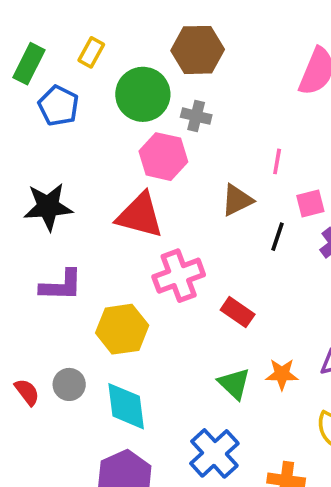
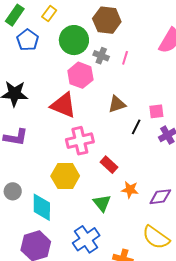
pink line: (277, 161) -> (125, 58), moved
yellow hexagon: (122, 329) -> (65, 176), moved
orange star: (282, 374) -> (130, 190), moved

